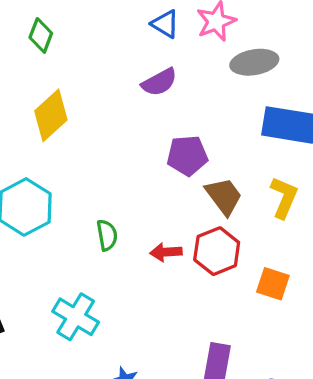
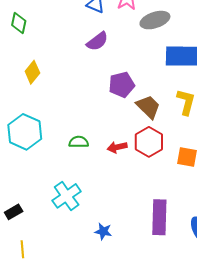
yellow diamond: (51, 115) -> (32, 72), size x0.7
green semicircle: (107, 235) -> (79, 142), turned -72
cyan cross: (76, 317) -> (67, 196), turned 32

